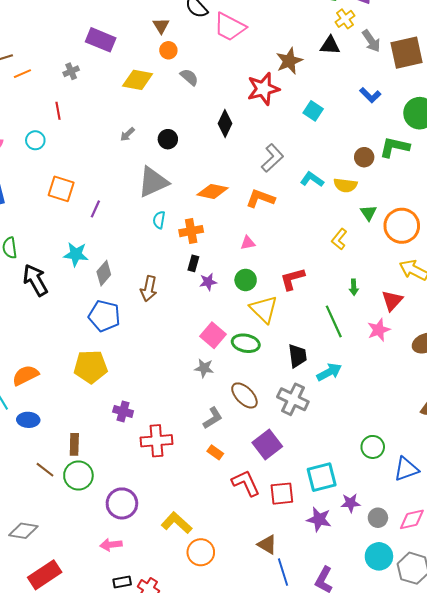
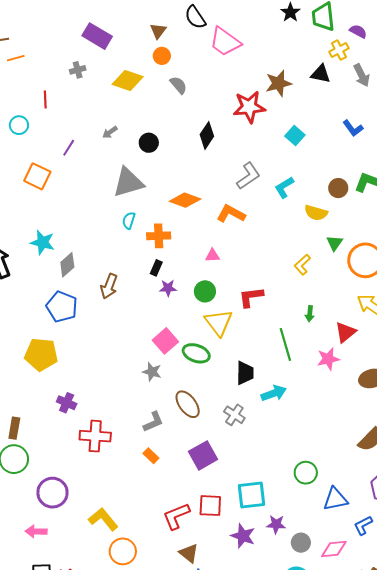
gray cross: (71, 71) -> (78, 70), moved
cyan L-shape: (312, 179) -> (284, 187), moved, turned -75
purple line: (95, 209) -> (69, 148), moved
gray cross: (293, 399) -> (234, 415), size x0.7
red L-shape: (246, 483) -> (176, 516), moved, turned -96

